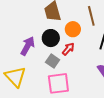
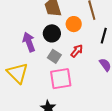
purple arrow: (28, 46) -> (29, 42), turned -48
red arrow: (68, 49) -> (77, 51), moved

